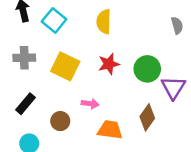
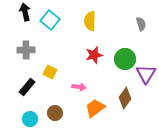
gray semicircle: (177, 25) -> (141, 24), moved
yellow square: (65, 66) -> (50, 72), moved, size x0.6
brown circle: (60, 121) -> (55, 113), moved
orange trapezoid: (110, 130) -> (95, 108), turned -45

